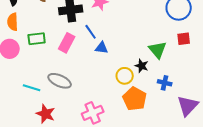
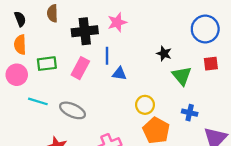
blue line: (91, 32) -> (107, 56), turned 35
black star: (142, 66) -> (164, 54), moved
cyan line: (32, 88) -> (38, 101), moved

